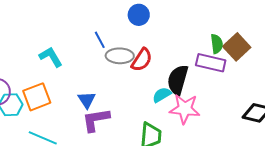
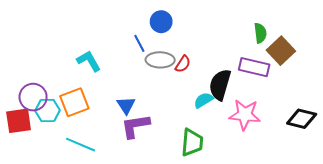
blue circle: (139, 15) -> (161, 22), moved
green semicircle: (217, 44) -> (260, 33), moved
red semicircle: (142, 60) -> (183, 64), size x0.7
pink star: (185, 109) -> (245, 115), moved

